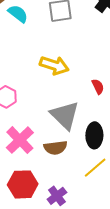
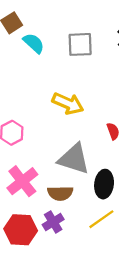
gray triangle: (65, 115) -> (74, 159), turned -32
purple cross: (57, 196) -> (53, 222), moved

